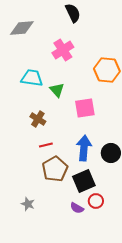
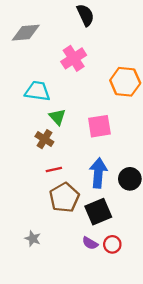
green triangle: (57, 90) -> (57, 117), moved
red circle: (96, 201) -> (112, 244), moved

